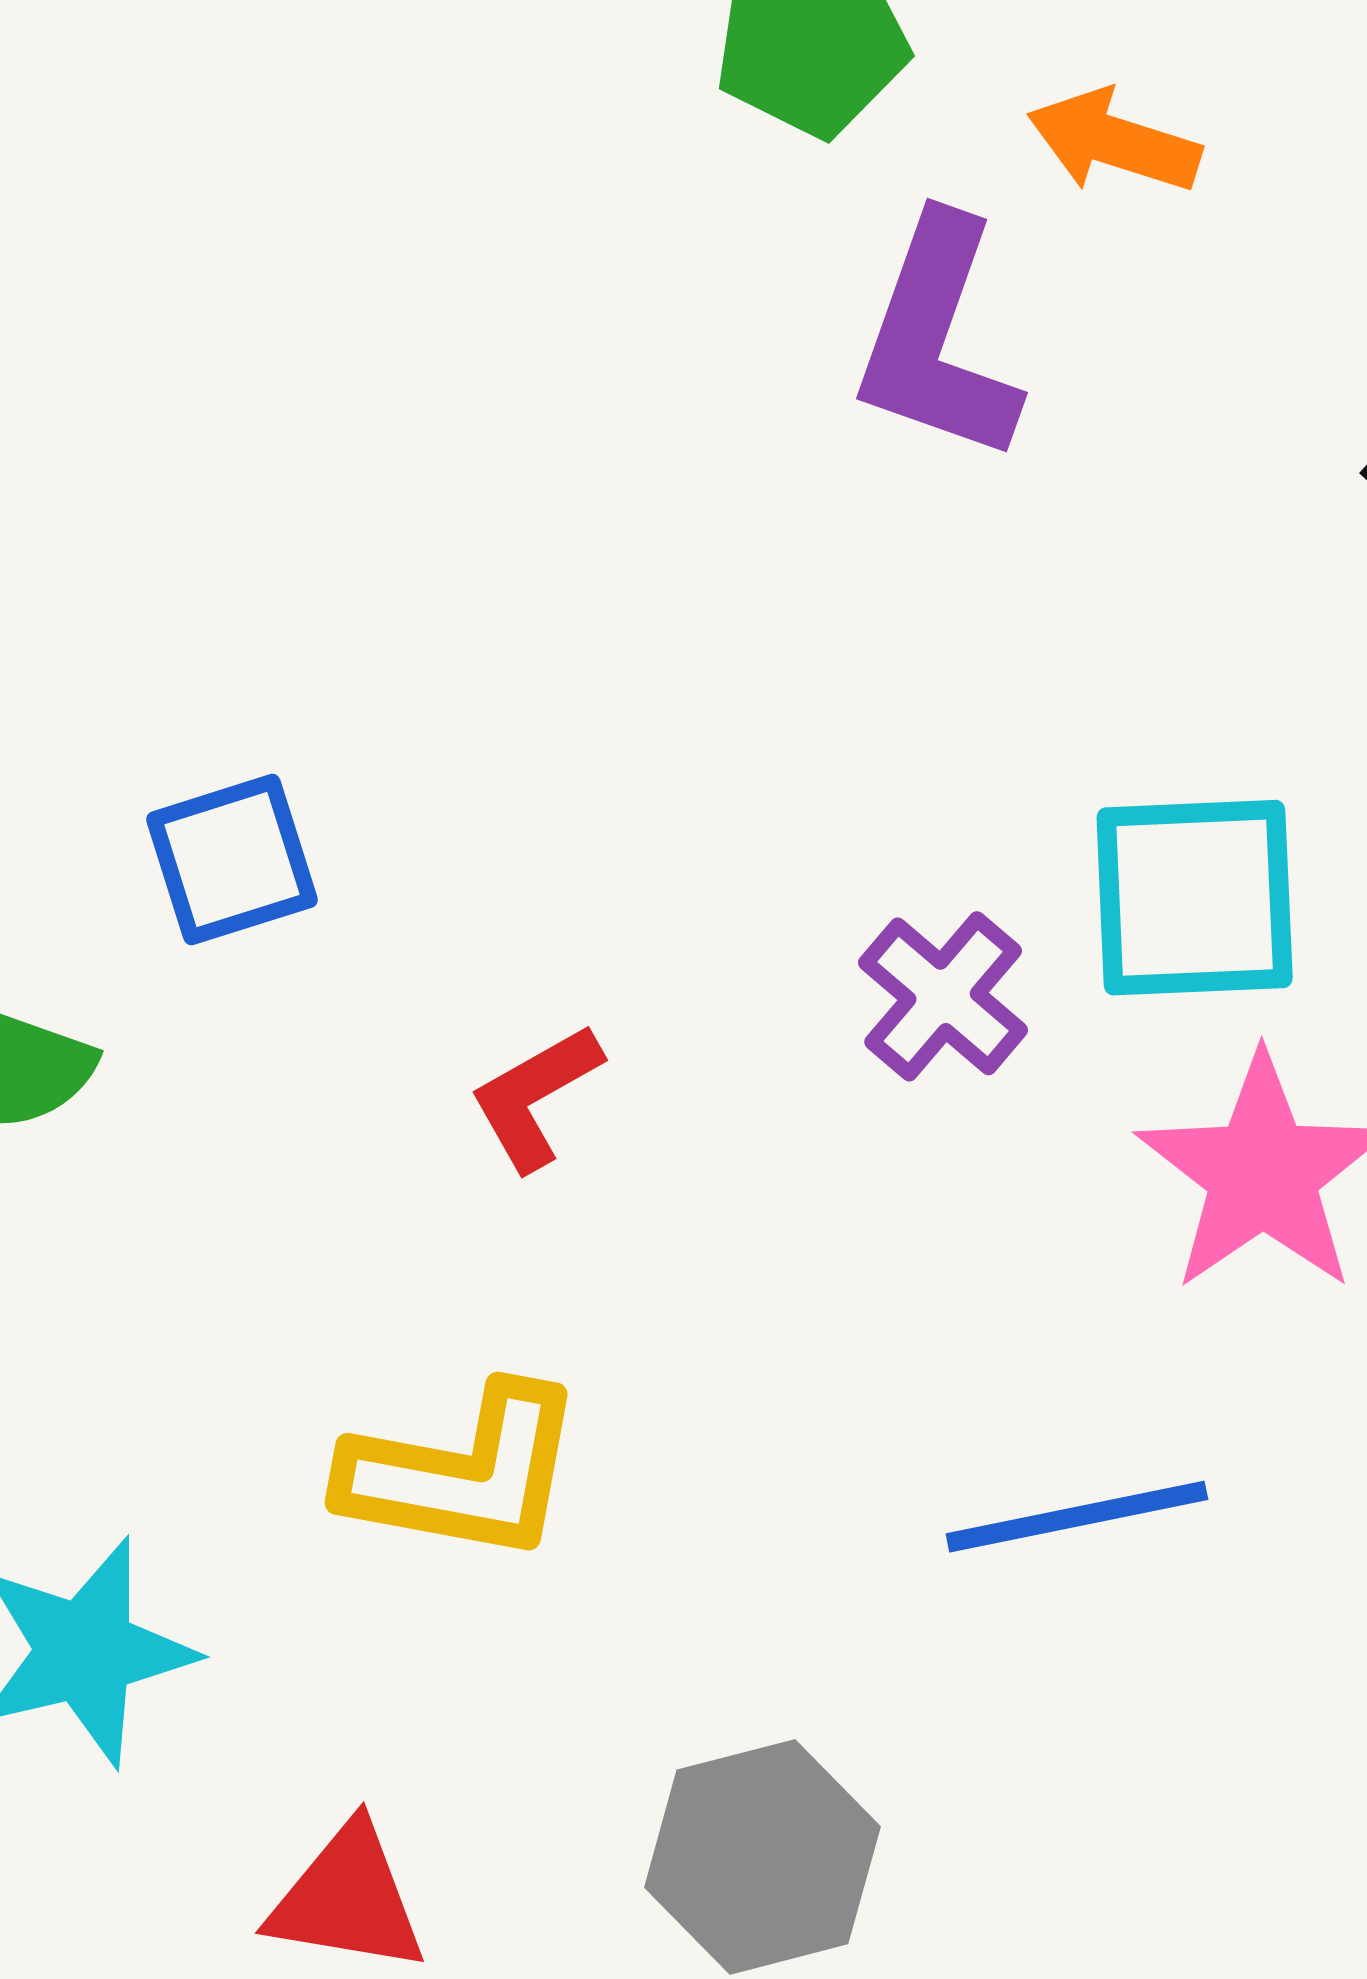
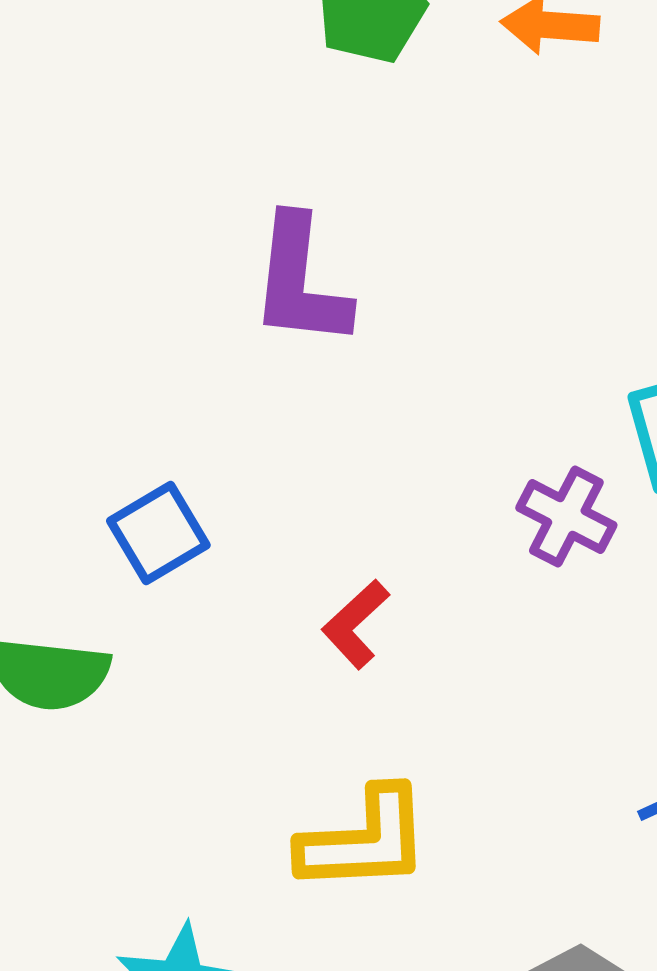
purple L-shape: (937, 339) -> (300, 282), moved

